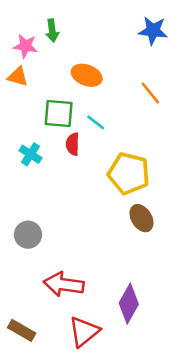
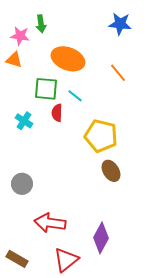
orange ellipse: (87, 75) -> (68, 59), size x1.4

